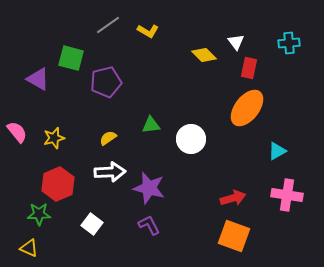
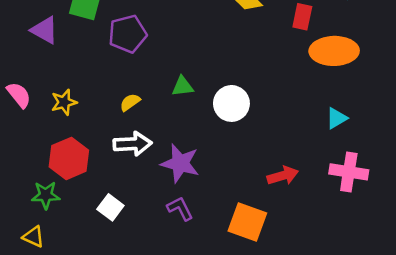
orange ellipse: (247, 108) -> (334, 51), moved, turned 51
orange square: (234, 236) -> (247, 222), moved

